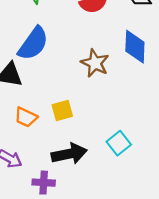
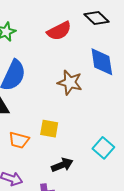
yellow square: (62, 110) -> (49, 129), turned 36
black arrow: (69, 154) -> (62, 165), size x0.7

